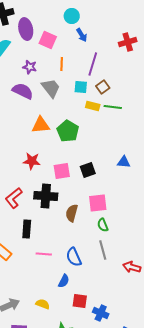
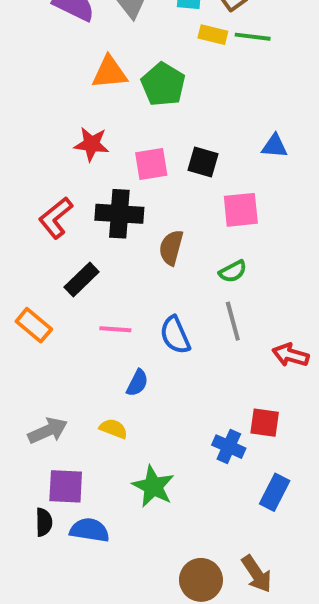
black square: (88, 170) -> (203, 162), turned 35
pink square: (98, 203) -> (241, 210), moved
green semicircle: (103, 225) -> (233, 271), turned -96
black rectangle: (27, 229) -> (82, 279), turned 42
blue semicircle: (64, 281) -> (137, 383), moved
red square: (80, 301) -> (265, 423), moved

